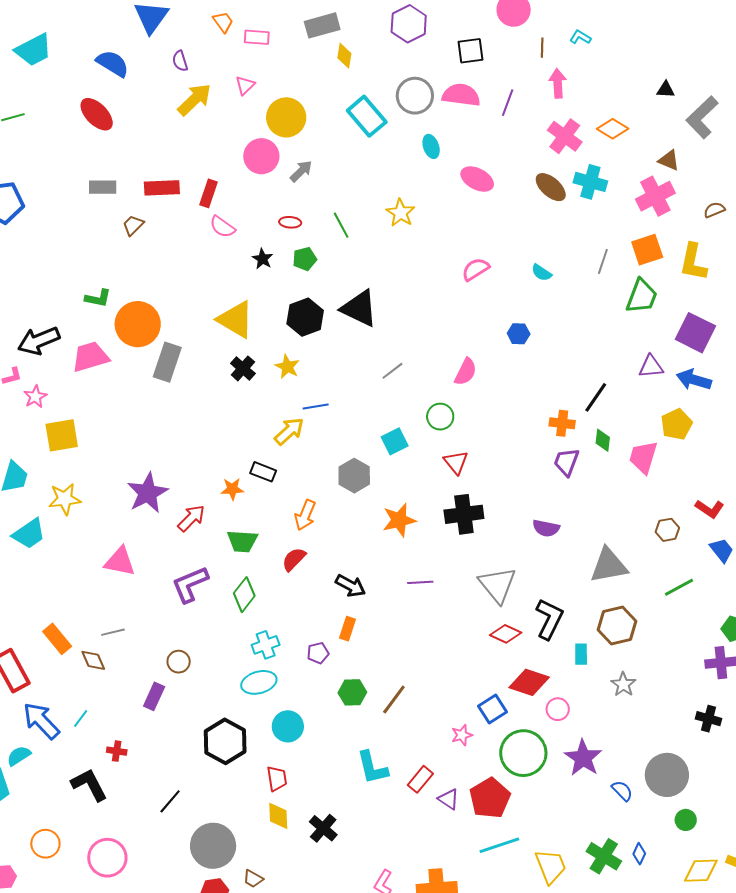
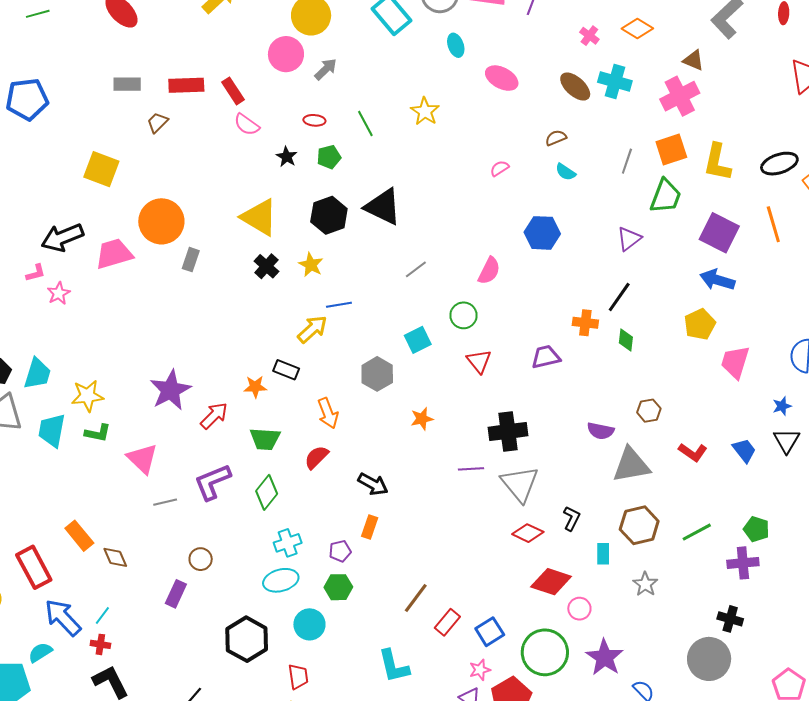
pink cross: (565, 136) -> (589, 36), size x0.6
red rectangle: (209, 193) -> (233, 91), turned -52
brown semicircle: (714, 210) -> (556, 138), moved
pink semicircle: (476, 269) -> (500, 168), size x0.7
green L-shape: (98, 298) -> (98, 433), moved
blue hexagon: (519, 334) -> (542, 233), size x1.6
gray rectangle: (167, 362) -> (191, 260), size x0.6
purple triangle: (651, 367) -> (629, 239), moved, turned -32
yellow square: (62, 435) -> (101, 169), moved, turned 30
pink trapezoid: (643, 457) -> (735, 362), moved
purple trapezoid: (566, 462) -> (546, 357), moved, turned 56
red L-shape: (710, 509) -> (693, 452), moved
black cross: (464, 514) -> (508, 431), moved
orange arrow: (305, 515) -> (328, 413), turned -44
orange star: (399, 520) -> (422, 419), size x0.7
purple semicircle: (546, 528) -> (601, 431), moved
brown hexagon: (667, 530) -> (649, 411), moved
cyan trapezoid: (29, 534) -> (52, 430), turned 135
pink triangle: (120, 562) -> (142, 459), turned 32
purple line: (420, 582) -> (471, 469), moved
green line: (679, 587) -> (697, 532), moved
black L-shape: (549, 619) -> (572, 518), size x0.6
gray line: (113, 632) -> (165, 502), moved
green hexagon: (352, 692) -> (338, 587), moved
blue square: (492, 709) -> (490, 632), moved
pink star: (462, 735) -> (480, 670), moved
red cross: (117, 751) -> (100, 644), moved
gray circle: (667, 775) -> (709, 659), moved
red rectangle: (420, 779) -> (447, 622), moved

